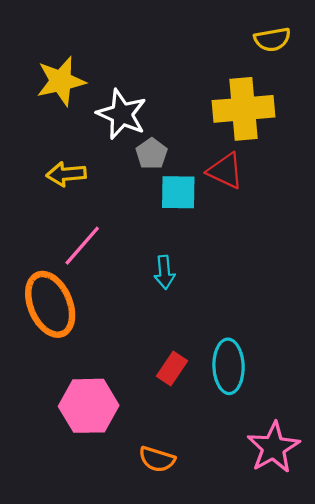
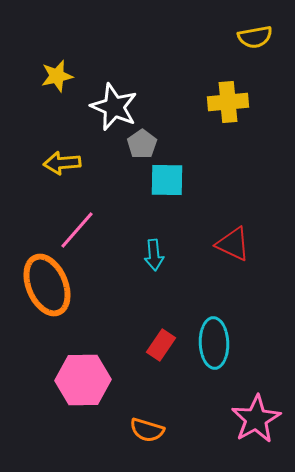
yellow star: (61, 81) -> (57, 76), size x0.7
yellow cross: (243, 109) -> (228, 102), size x0.7
red triangle: (225, 171) -> (233, 244), moved

